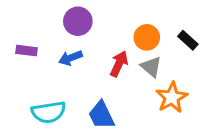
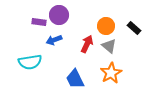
purple rectangle: (27, 51) -> (39, 22), moved
orange star: (172, 97) -> (111, 73), moved
cyan semicircle: (49, 112) -> (30, 62), moved

